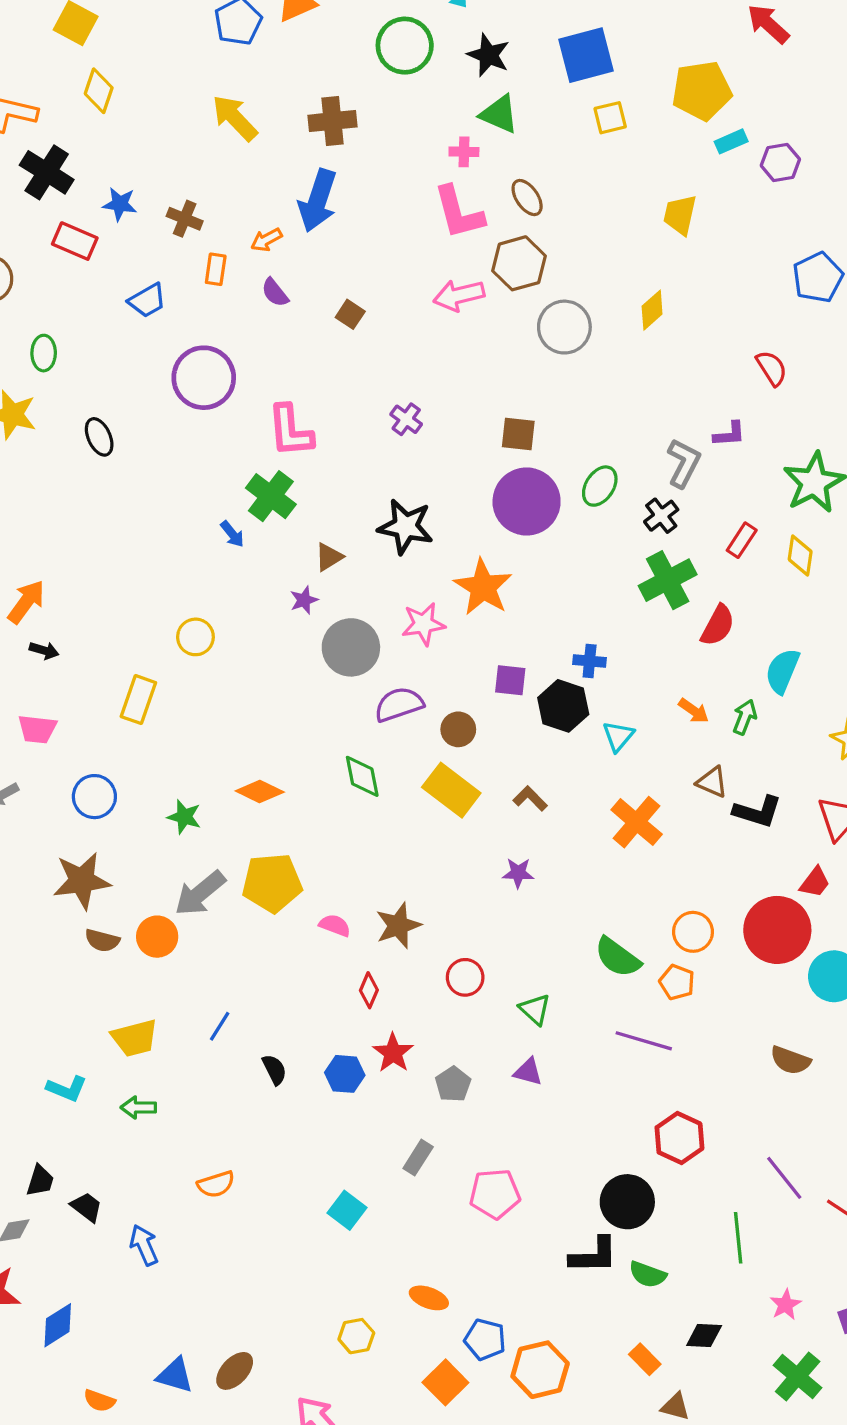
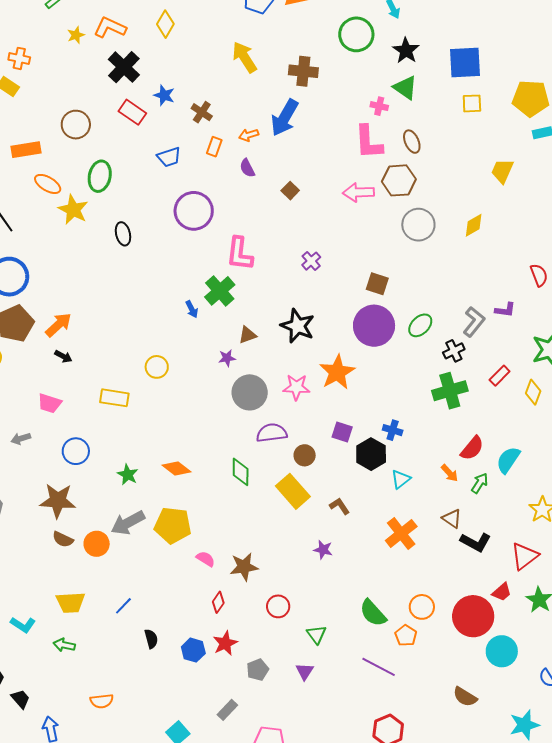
green ellipse: (44, 353) -> (100, 176), size x1.4
red semicircle: (718, 625) -> (472, 448), moved
yellow rectangle: (138, 700) -> (114, 398), turned 68
purple triangle: (528, 1072) -> (305, 671), turned 36

